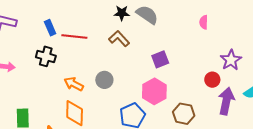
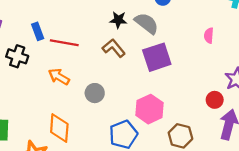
black cross: (46, 56) -> (17, 56), moved
purple square: (160, 59) -> (157, 57), moved, size x1.5
orange arrow: (74, 84) -> (59, 77), moved

